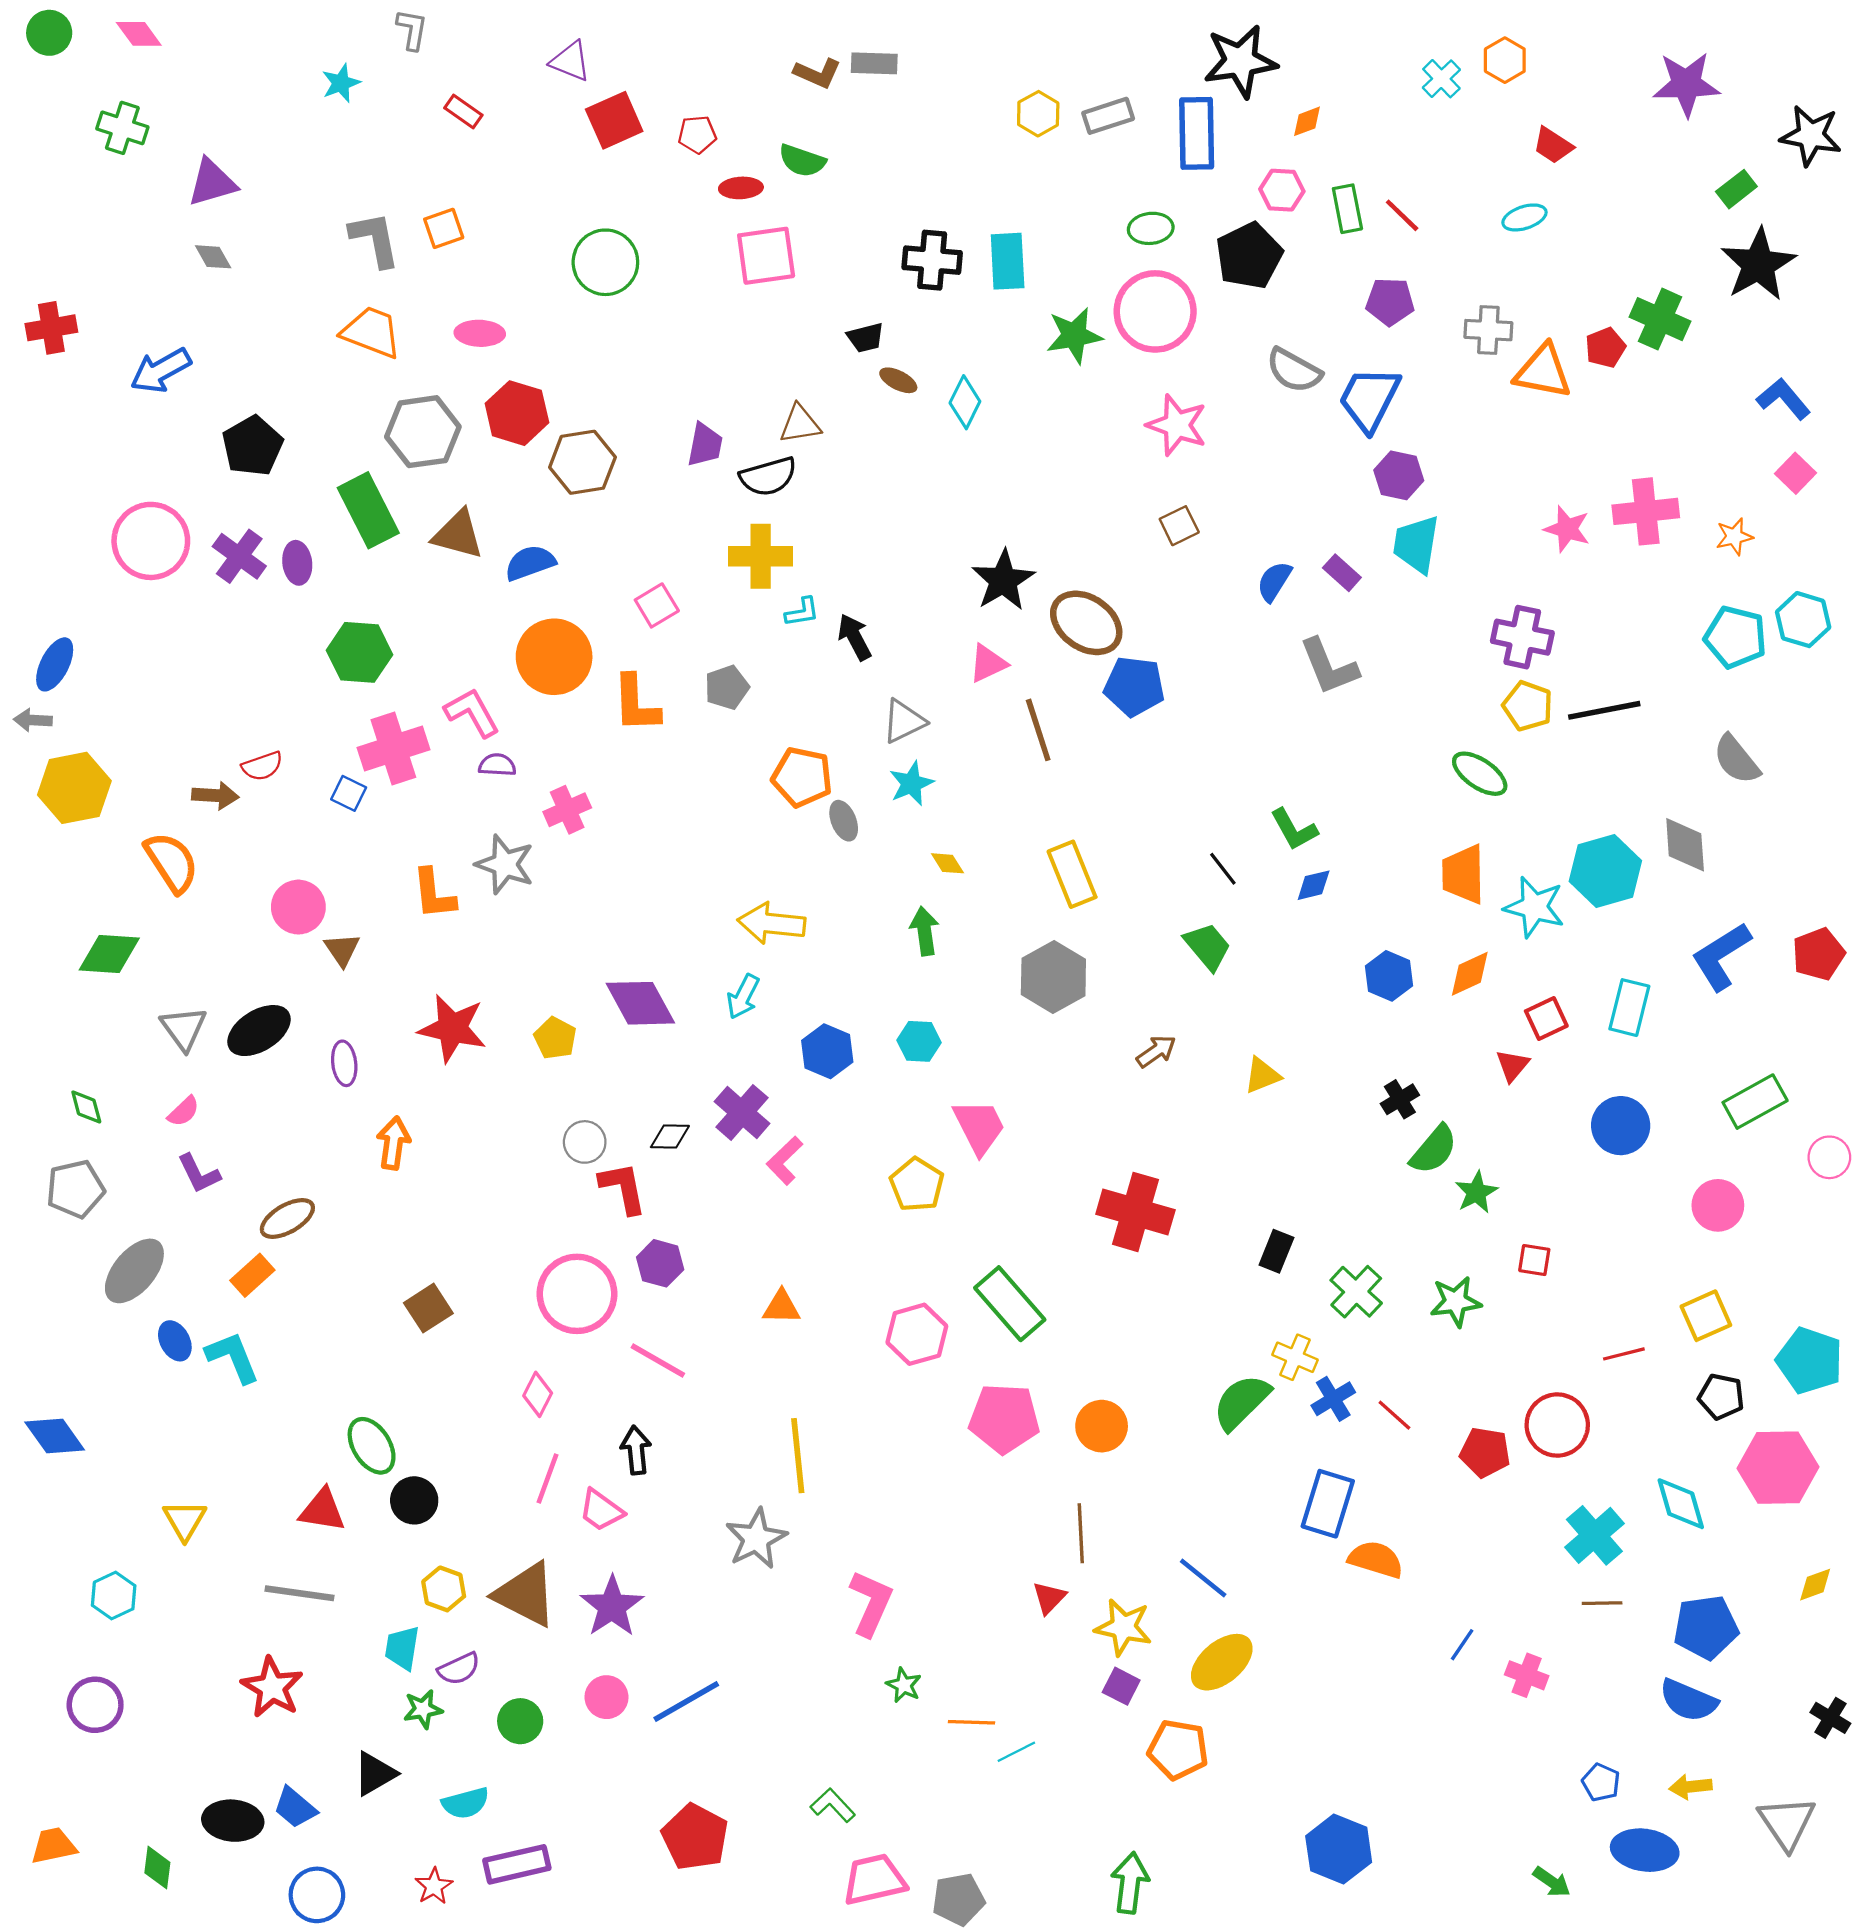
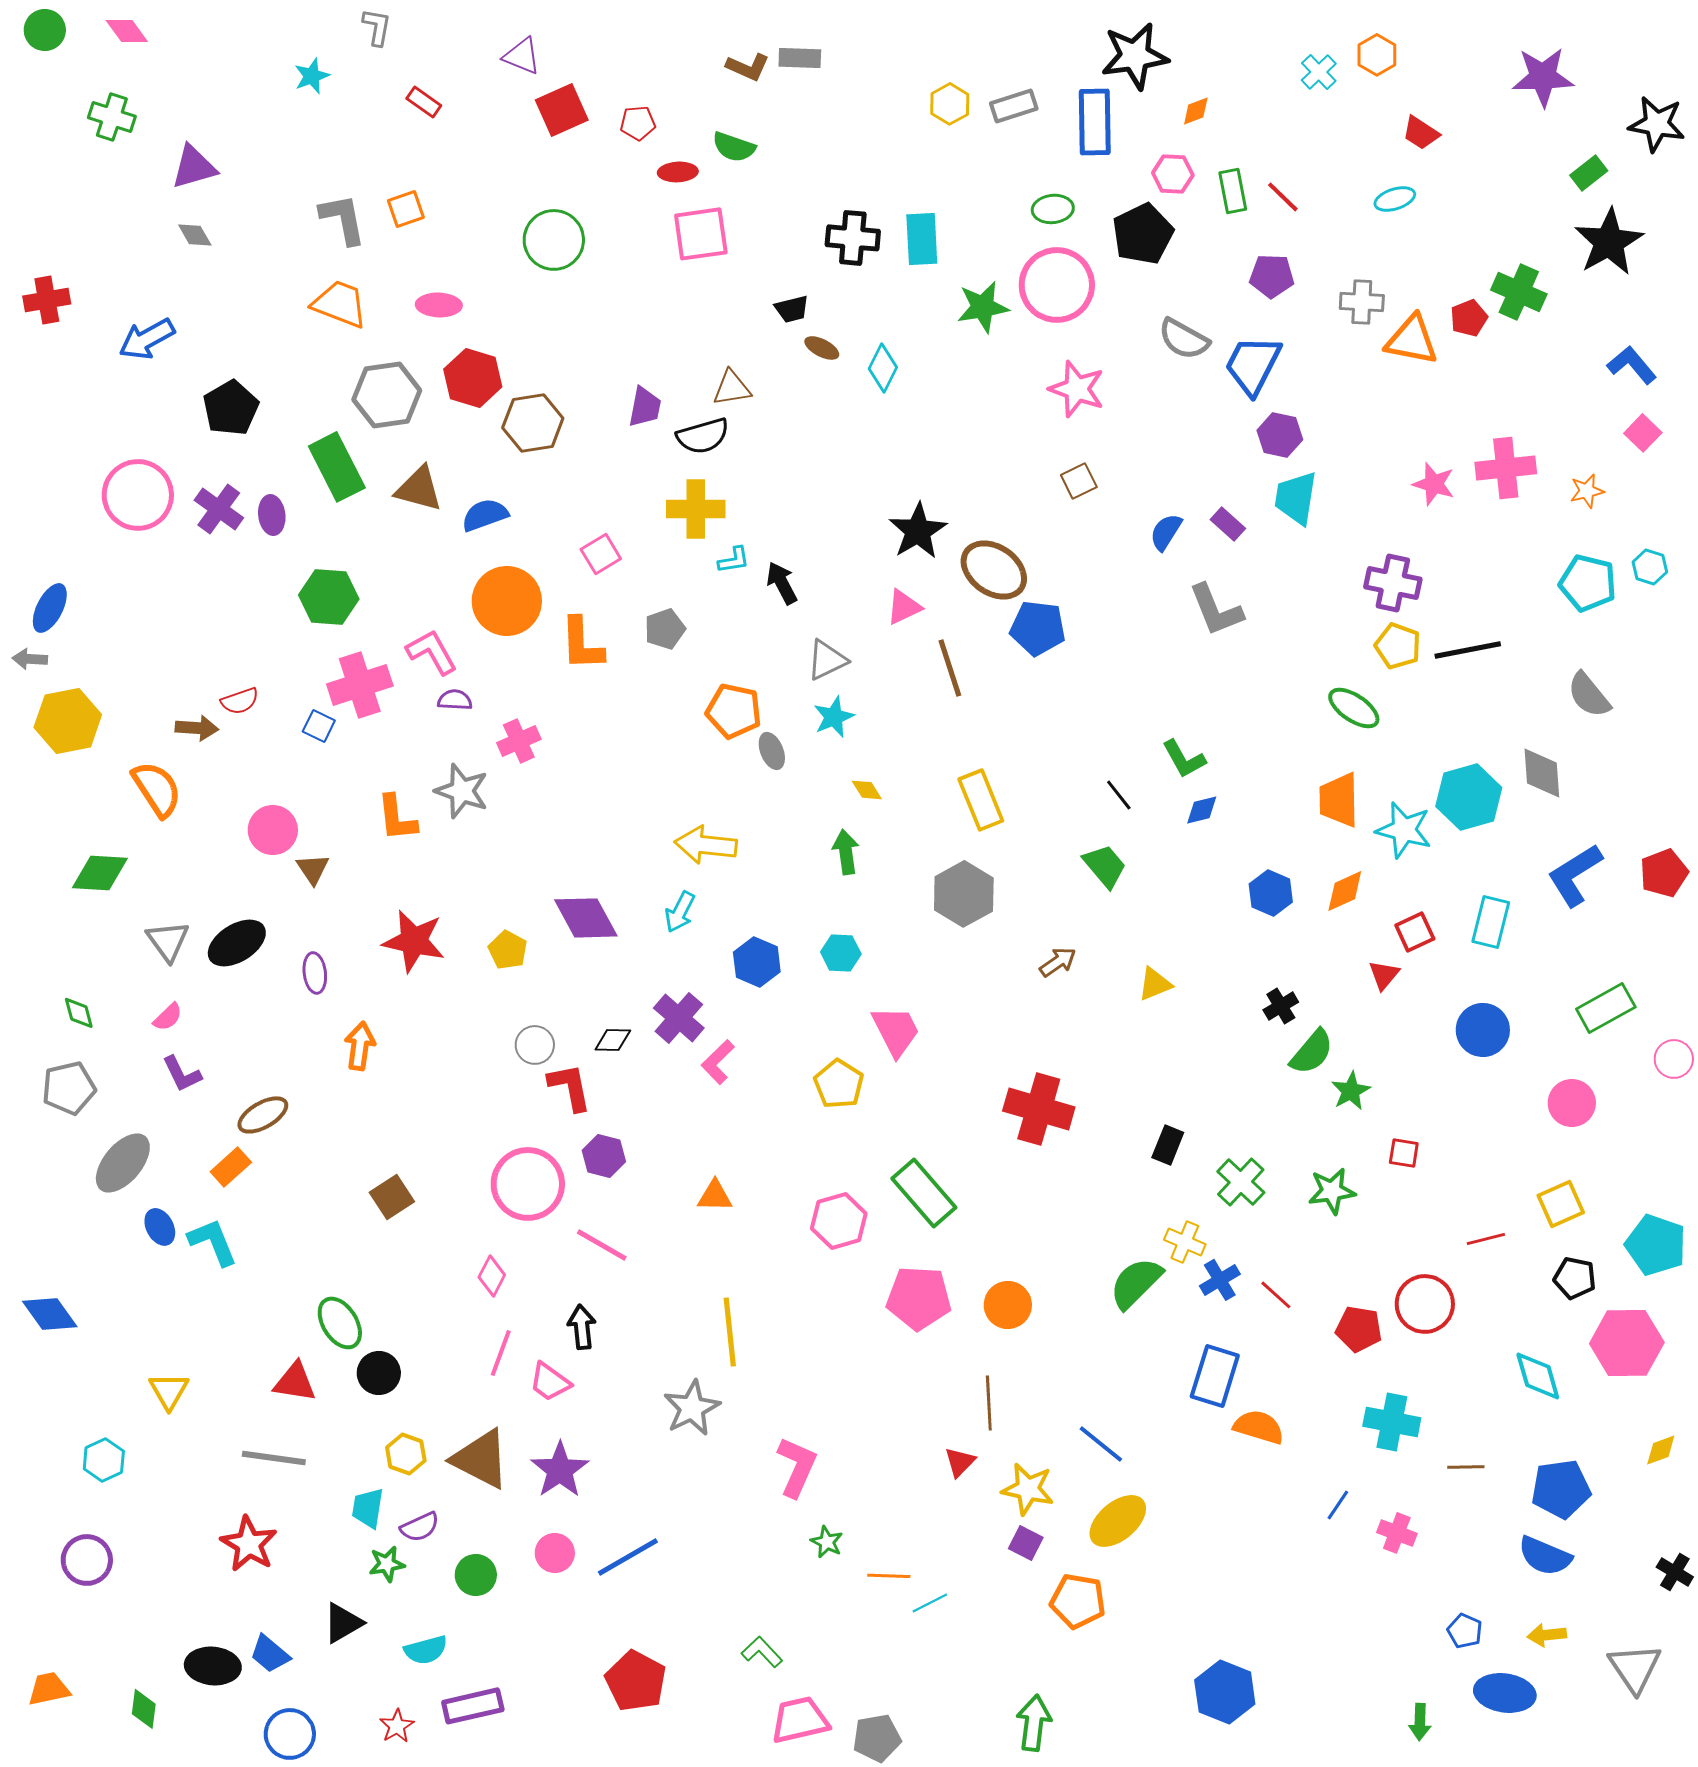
cyan hexagon: (1803, 620) -> (1650, 567), size x0.7
cyan cross: (1594, 1535) -> (1392, 1422), moved, turned -38
green arrow: (1552, 1882) -> (1420, 1722), turned 57

